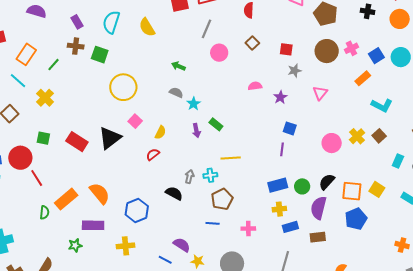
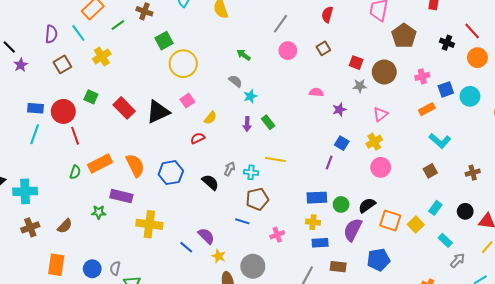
brown circle: (327, 51) -> (384, 72), moved
green square: (100, 55) -> (164, 41), moved, turned 30
yellow cross: (357, 136) -> (374, 142), moved
cyan rectangle: (398, 161) -> (435, 208), moved
blue hexagon: (137, 210) -> (171, 173), moved
blue pentagon: (356, 219) -> (378, 260), moved
pink cross: (248, 229) -> (277, 235), turned -32
brown rectangle: (318, 237) -> (338, 267), moved
yellow cross: (125, 246) -> (149, 224), size x1.4

